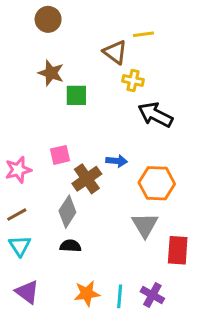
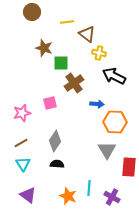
brown circle: (48, 19) -> (32, 12), moved
yellow line: (143, 34) -> (67, 22), moved
blue arrow: (117, 161) -> (97, 104), moved
brown cross: (87, 179) -> (74, 83), moved
orange star: (87, 293) -> (68, 196), turned 30
cyan line: (120, 296) -> (89, 188), moved

